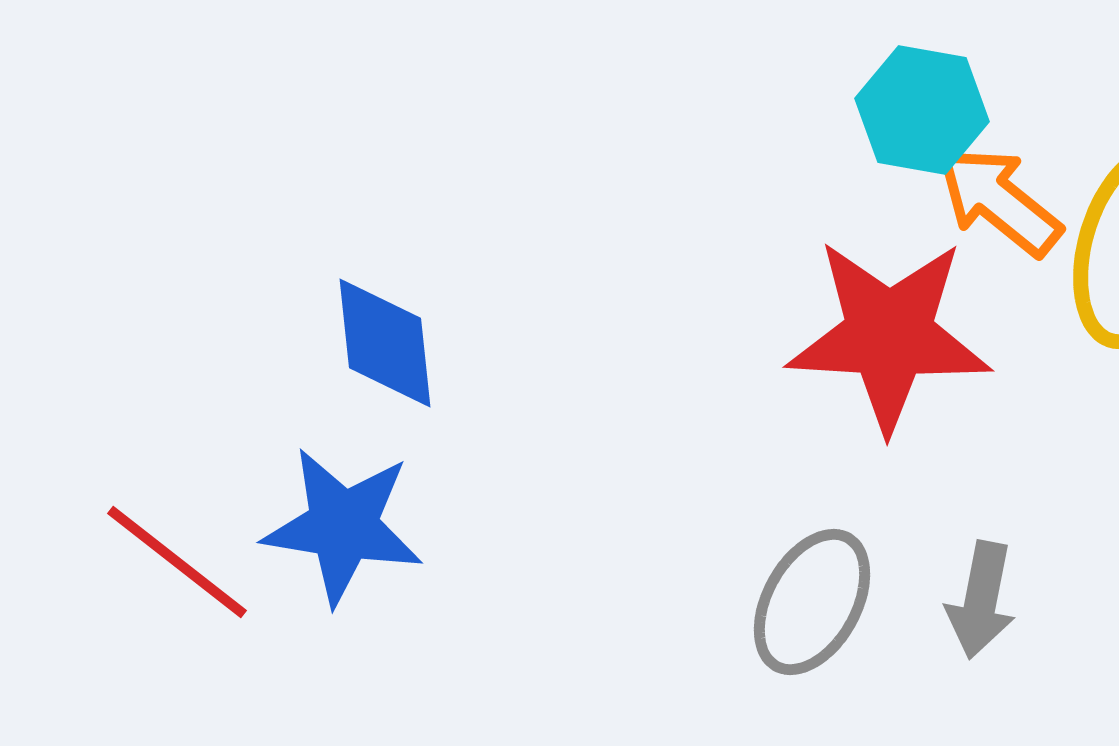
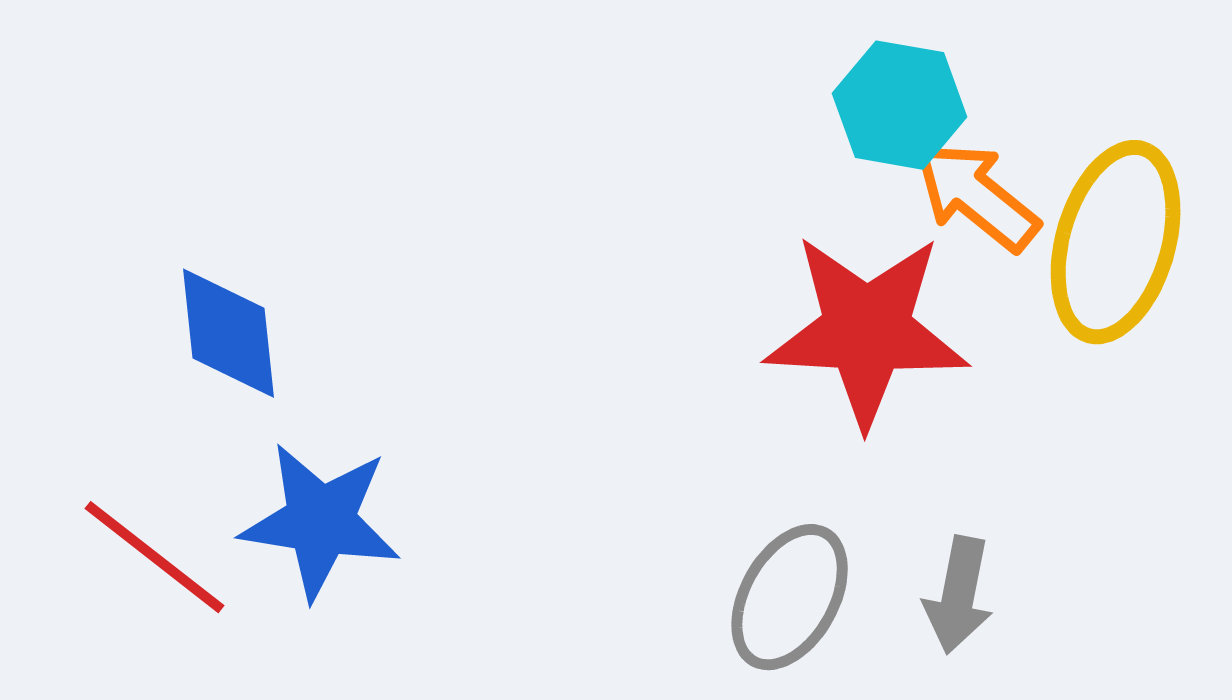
blue diamond: (385, 343) -> (229, 333), moved

